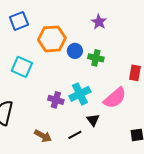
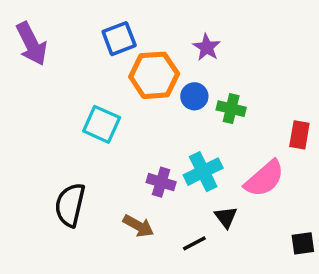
blue square: (19, 21) -> (119, 39), moved
purple star: (99, 22) -> (207, 47), moved
brown arrow: (43, 136) -> (138, 226), moved

